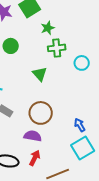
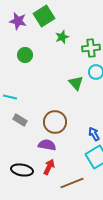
green cross: (57, 48) -> (91, 48), moved
green triangle: (40, 74) -> (76, 83), moved

